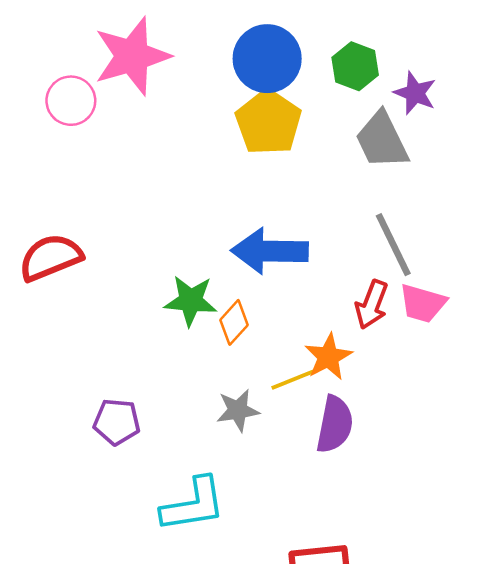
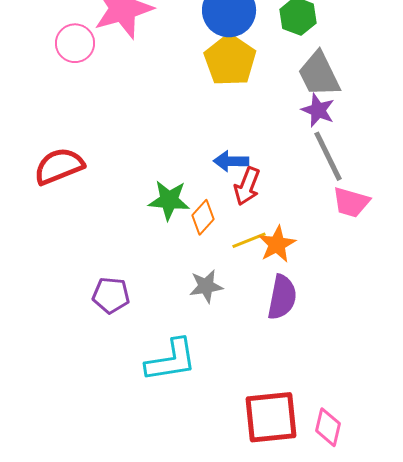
purple star: (415, 93) -> (318, 110), moved
blue arrow: (270, 251) -> (231, 161), size x0.6
red arrow: (372, 305) -> (247, 186), moved
yellow line: (293, 380) -> (249, 240), moved

